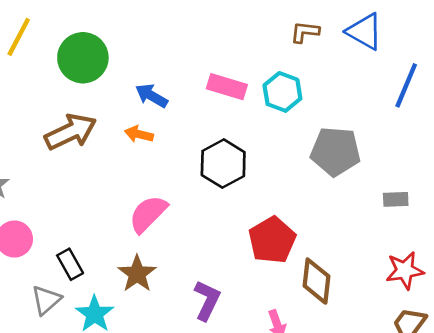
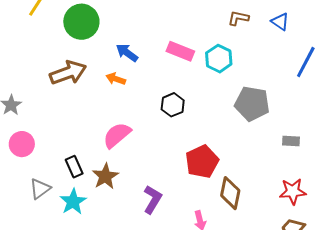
blue triangle: (365, 32) -> (280, 22), size x0.7
black hexagon: (223, 164) -> (173, 105), size x0.7
black rectangle: (70, 264) -> (74, 167), moved

